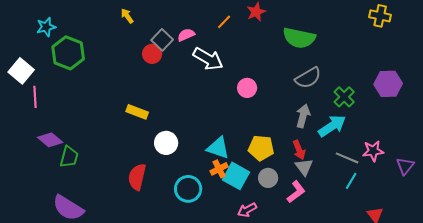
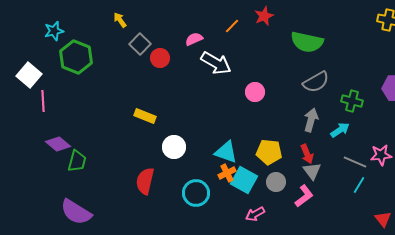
yellow arrow: (127, 16) -> (120, 20), moved
gray square: (162, 40) -> (140, 44), moved
green cross: (344, 97) -> (352, 101), turned -30
cyan arrow: (332, 126) -> (340, 130), size x0.7

